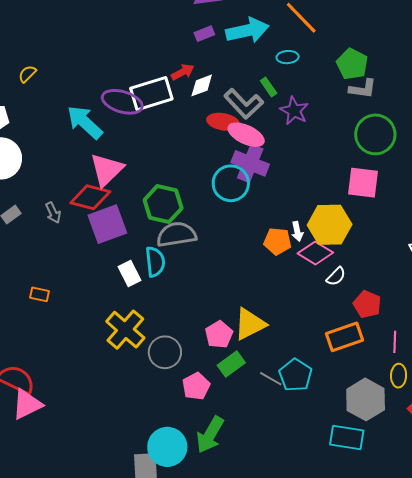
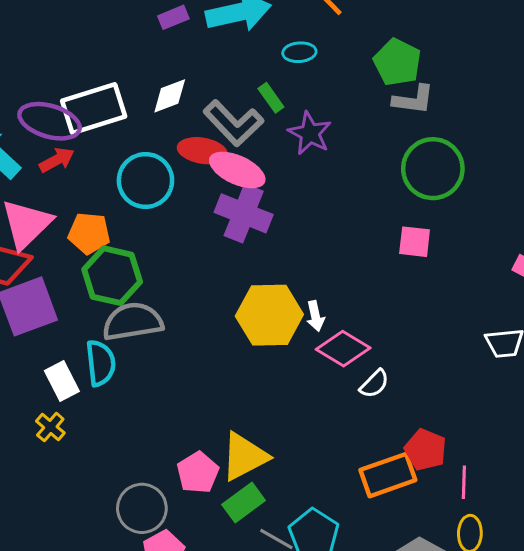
red arrow: (183, 72) -> (57, 160), moved
cyan circle: (231, 183) -> (145, 180), moved
pink square: (363, 183) -> (415, 242), size x0.7
yellow hexagon: (330, 225) -> (269, 315), moved
orange pentagon: (277, 241) -> (89, 233), moved
red pentagon: (367, 304) -> (425, 450), moved
yellow cross: (125, 330) -> (50, 427), moved, size x0.5
gray circle: (165, 352) -> (142, 508), moved
green rectangle: (231, 364) -> (244, 503), moved

